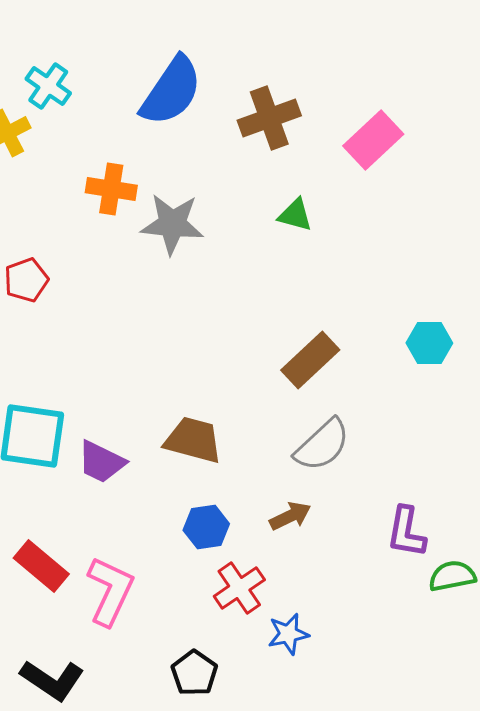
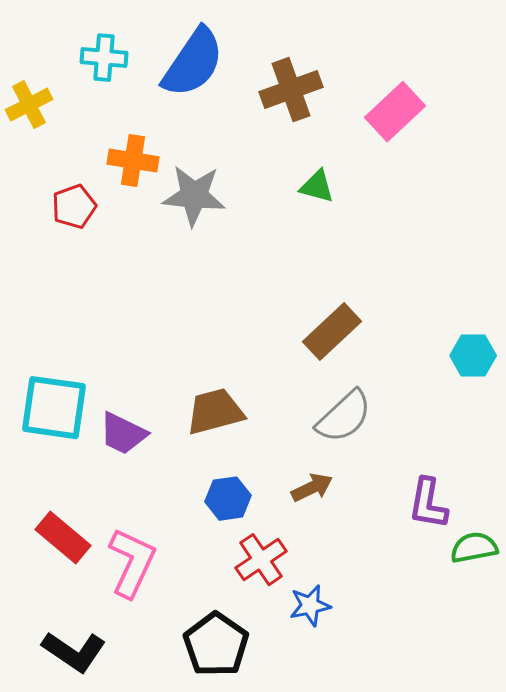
cyan cross: (48, 86) -> (104, 58), moved, turned -30
red pentagon: (26, 280) -> (74, 207), moved
cyan hexagon: (429, 343) -> (473, 356), moved
brown trapezoid: (193, 440) -> (215, 412), turned -30
black pentagon: (194, 673) -> (216, 645), size x1.4

